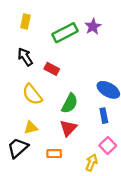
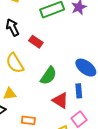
red triangle: (68, 128) -> (60, 100), moved, turned -48

